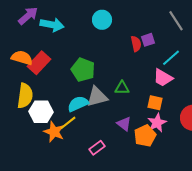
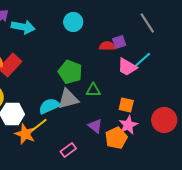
red semicircle: (136, 44) -> (107, 46), turned -77
green pentagon: (83, 70) -> (70, 72), moved
pink trapezoid: (163, 78) -> (127, 67), moved

